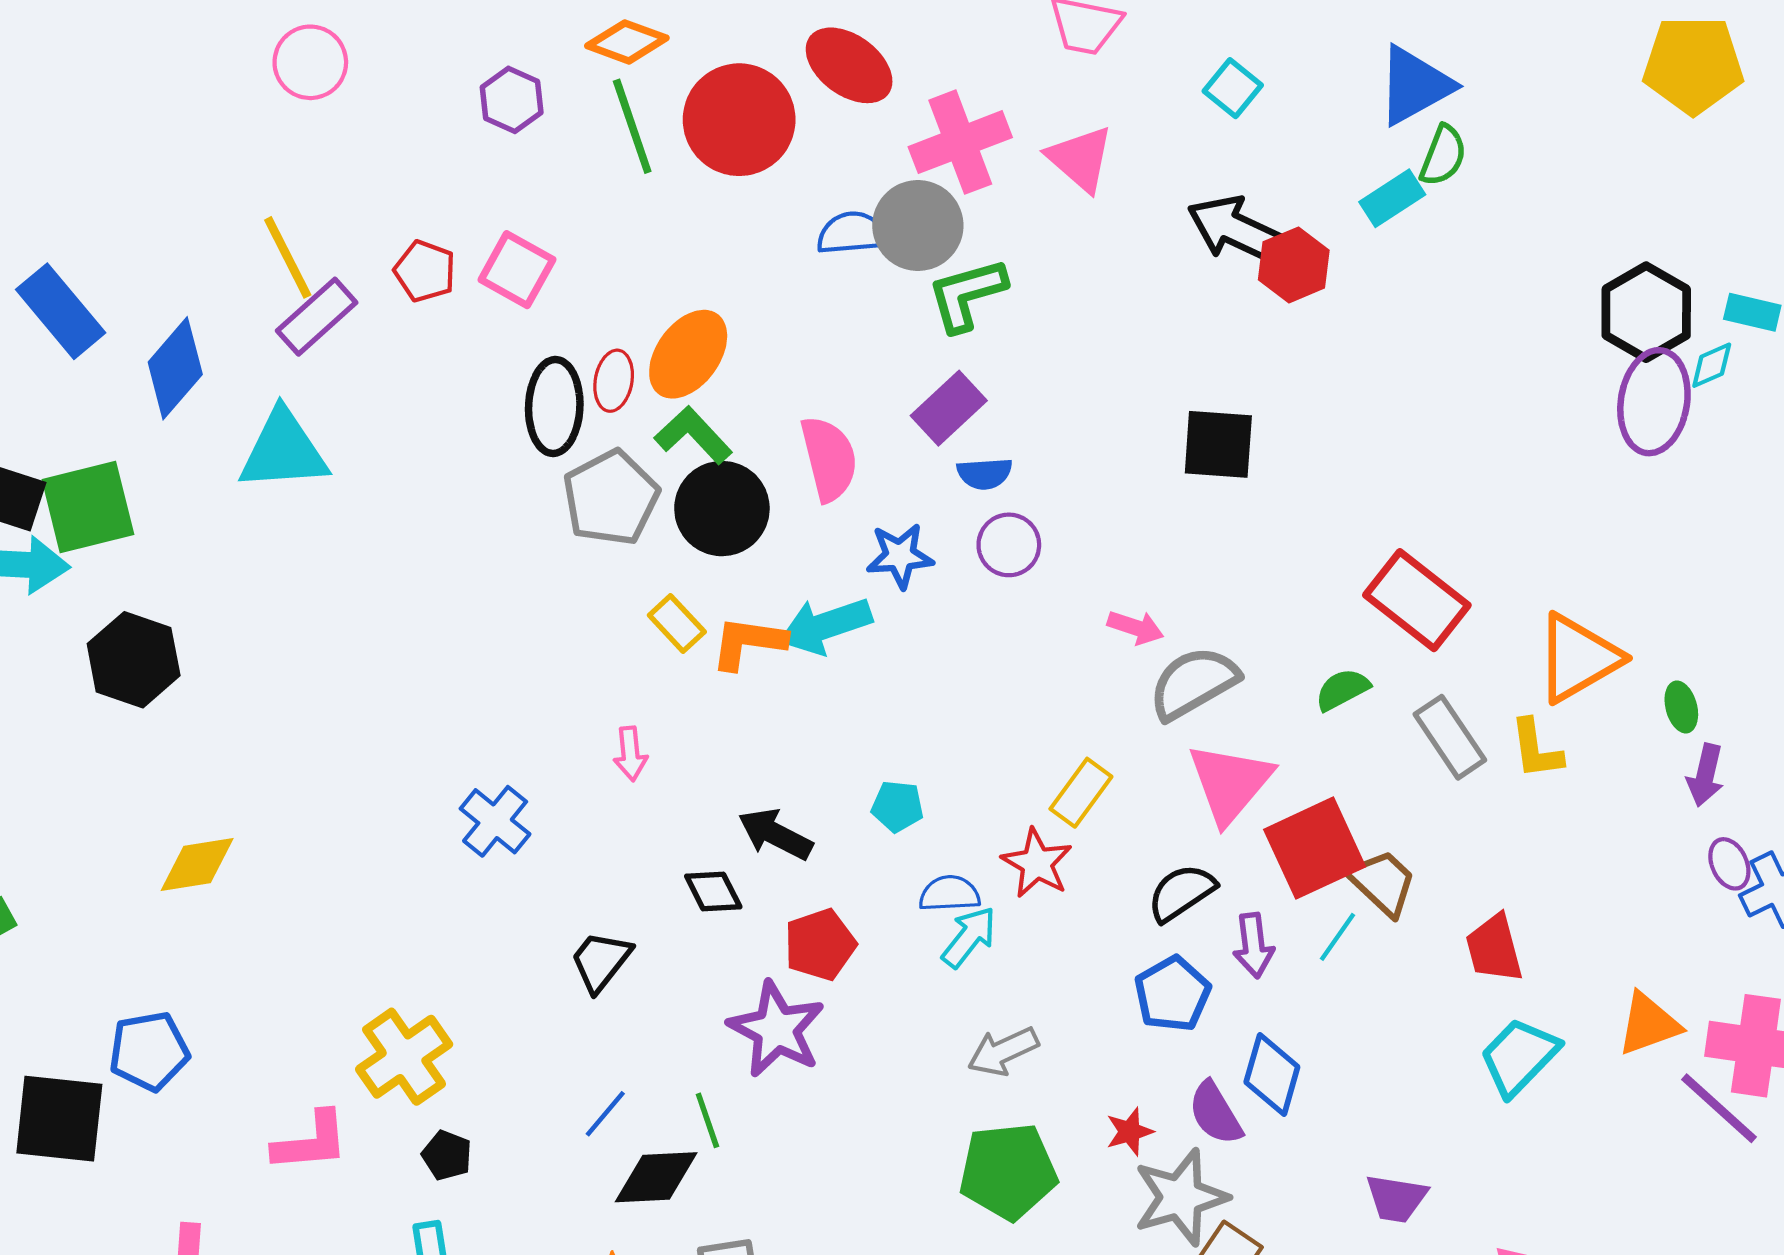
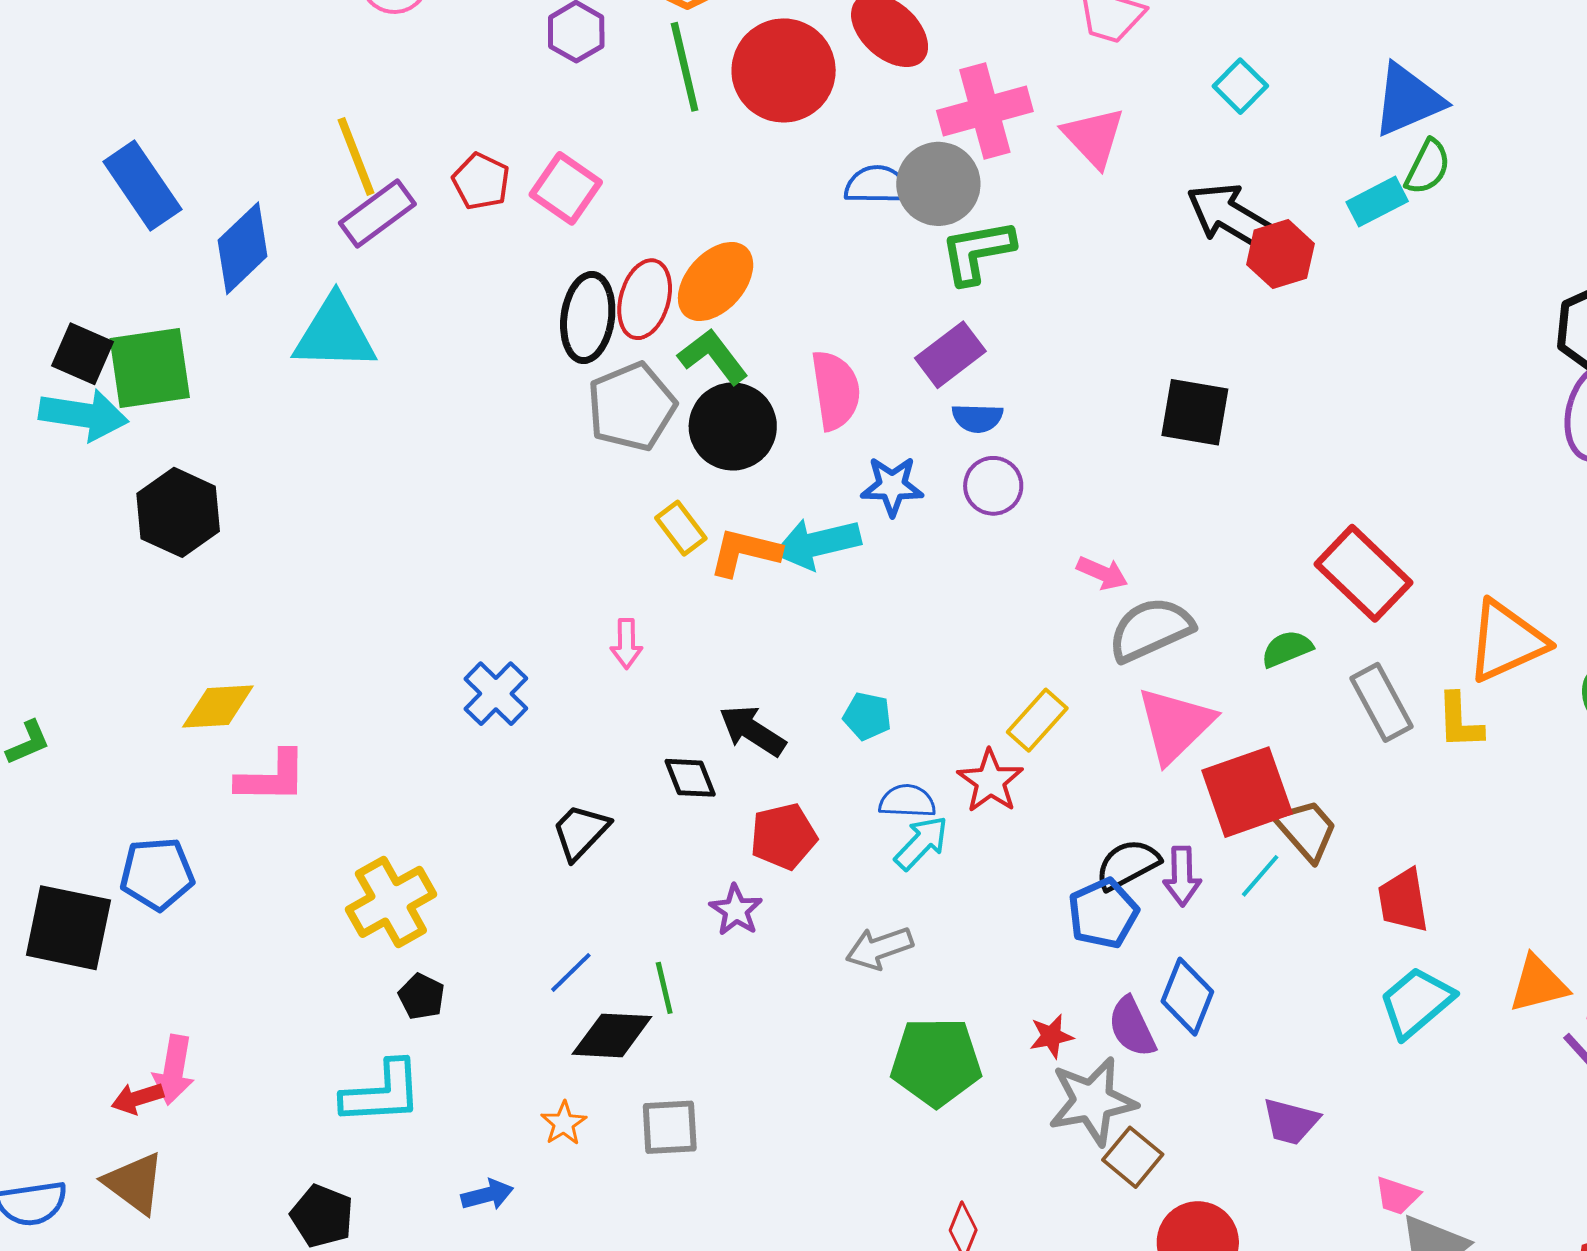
red ellipse: (614, 381) -> (645, 299), size x1.4
black semicircle: (1181, 893) -> (1128, 865), moved
purple star: (777, 1029) -> (736, 910), size x0.6
gray arrow: (1003, 1051) -> (879, 948), moved
pink L-shape: (311, 1142) -> (272, 777), moved

